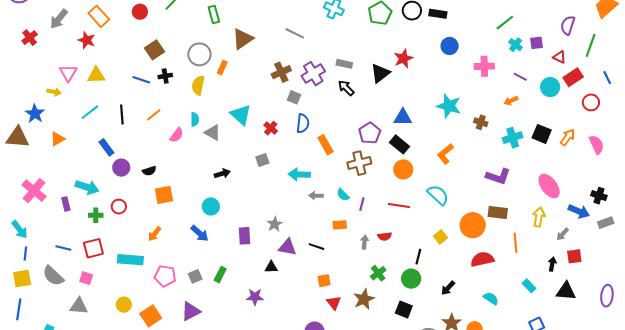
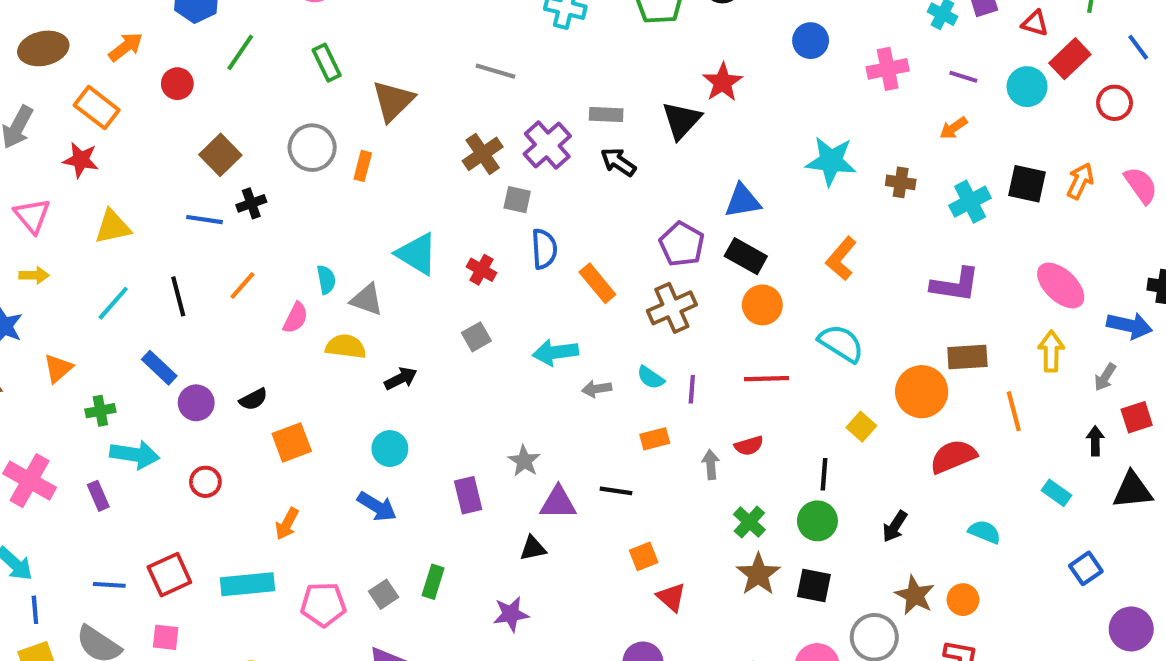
pink triangle: (68, 73) -> (32, 216), moved
yellow semicircle: (198, 85) -> (346, 346), moved, turned 96
green cross: (96, 215) -> (100, 411), moved
brown star: (364, 299) -> (758, 574), moved

